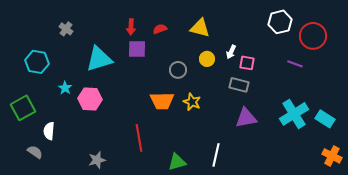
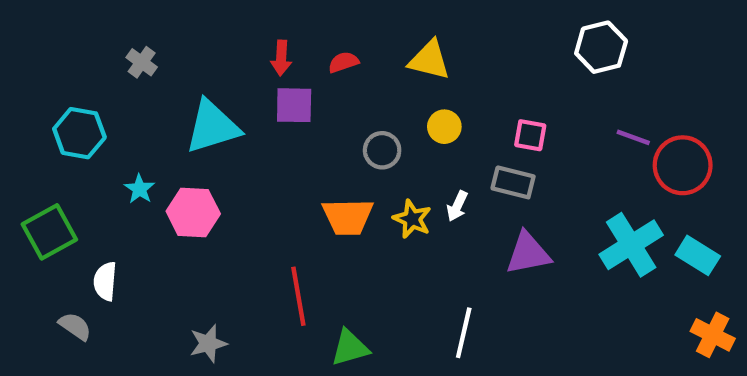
red circle: (313, 36) -> (683, 165), moved
white arrow: (231, 52) -> (457, 206), moved
green triangle: (177, 162) -> (350, 348), moved

